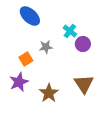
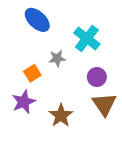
cyan cross: (70, 31) -> (87, 38), size x1.5
purple circle: (83, 44) -> (97, 77), moved

